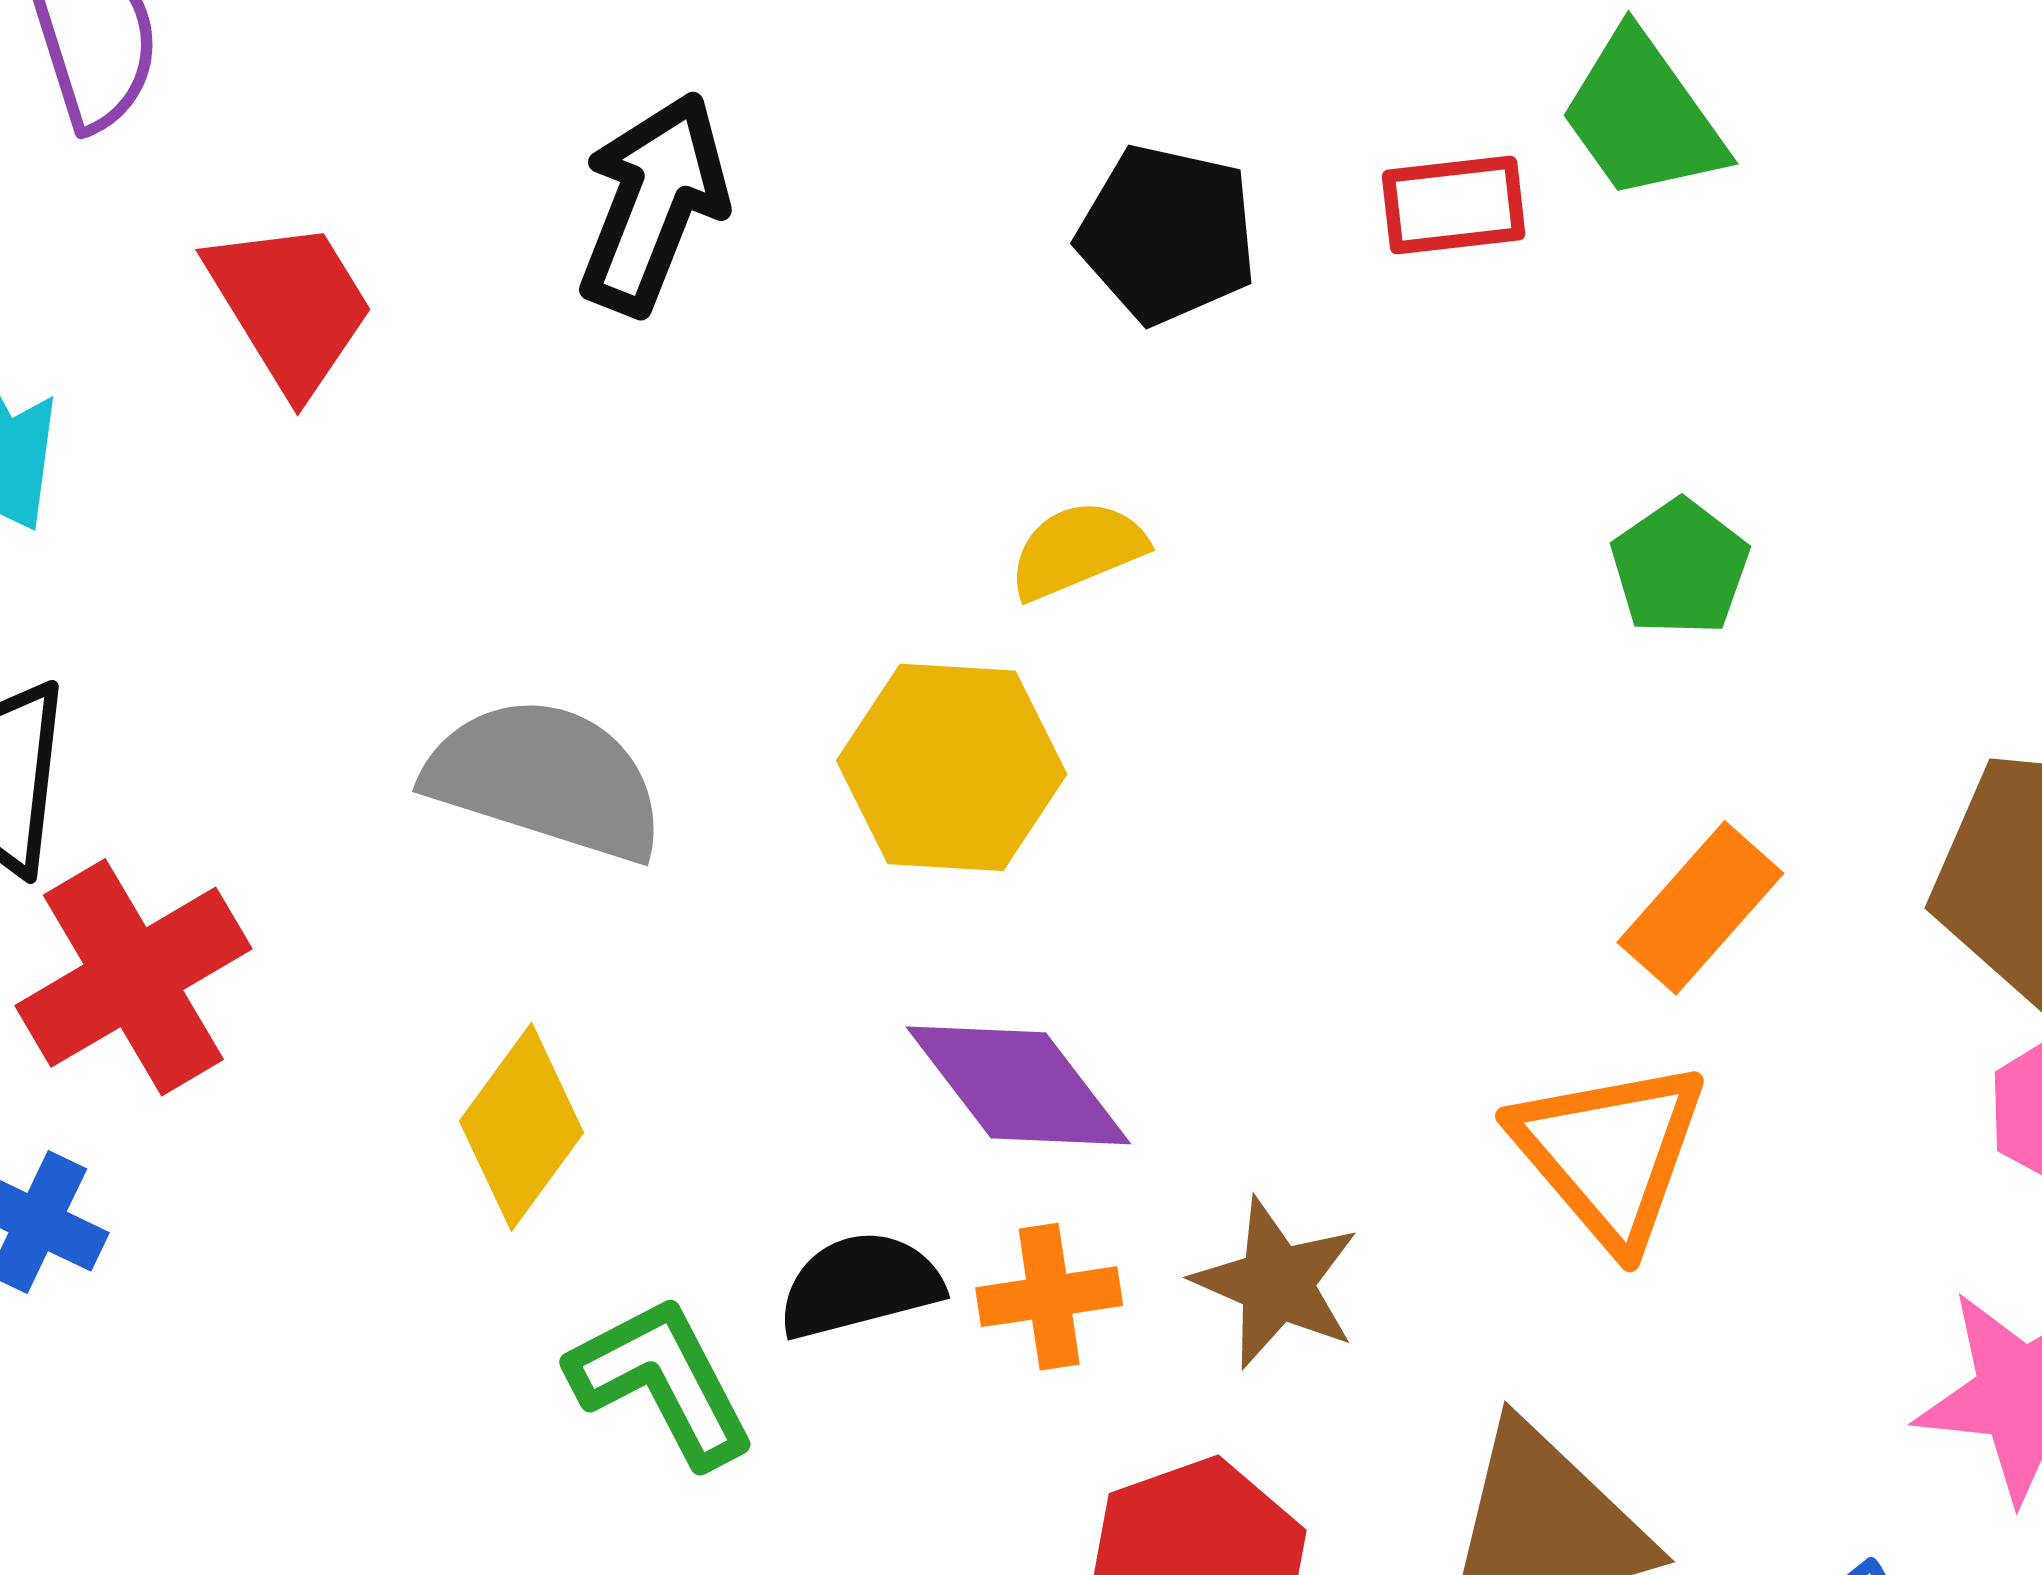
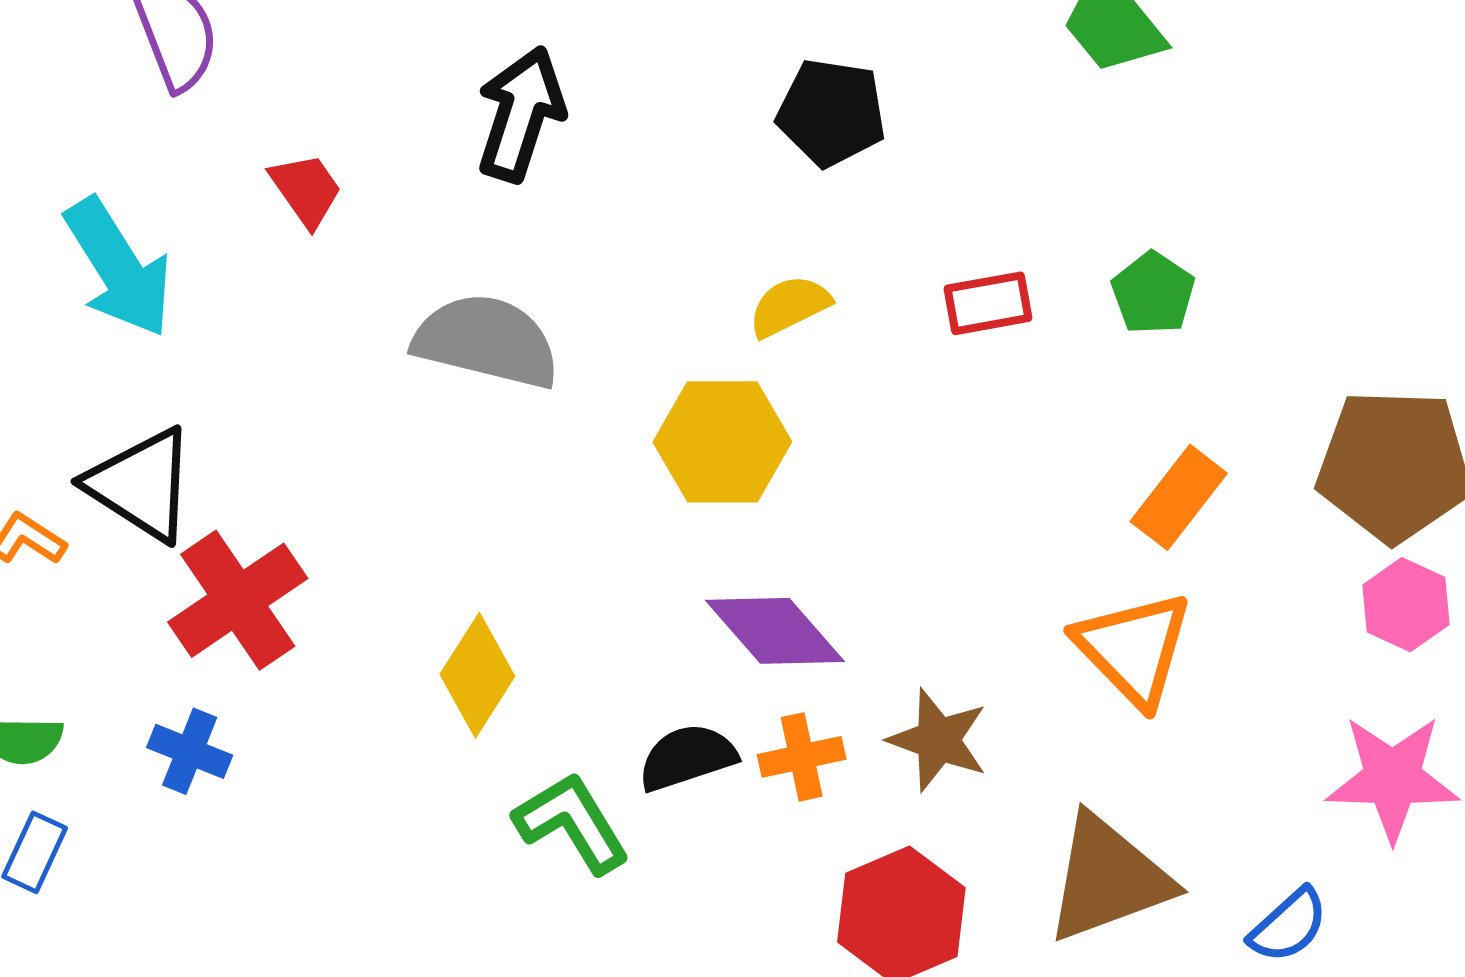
red rectangle: (1454, 205) -> (988, 303), moved
red trapezoid: (290, 306) -> (306, 190), size x0.7
gray semicircle: (546, 779) -> (486, 341), moved

